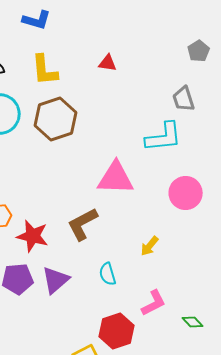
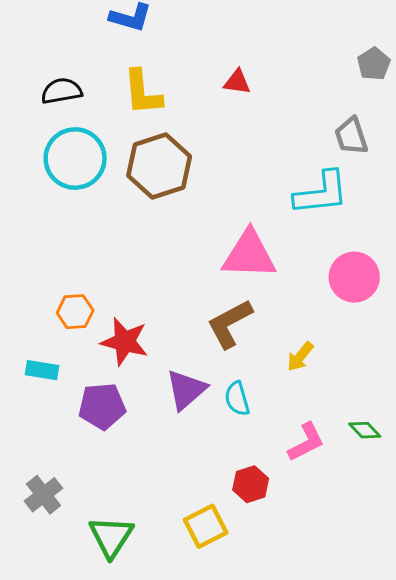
brown L-shape: (83, 224) -> (230, 324), moved
purple triangle: (56, 280) -> (186, 390), moved
green diamond: (193, 322) -> (365, 430), moved
red hexagon: (117, 331) -> (251, 484), size x0.7

